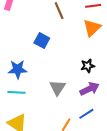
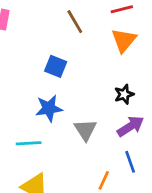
blue star: (18, 69) -> (49, 108), moved
blue line: (86, 114) -> (130, 162), turned -70

